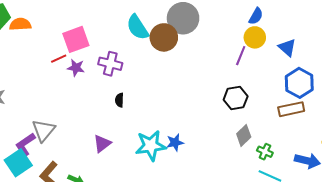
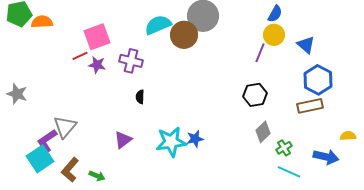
cyan semicircle: (138, 27) -> (158, 25), turned 100
green cross: (265, 152) -> (284, 148), turned 35

